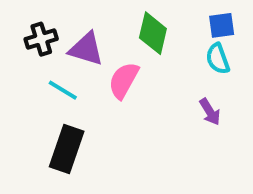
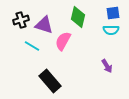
cyan semicircle: (218, 59) -> (111, 30), turned -70
purple arrow: (210, 112) -> (107, 66), moved
black rectangle: (67, 149) -> (50, 81), moved, turned -60

